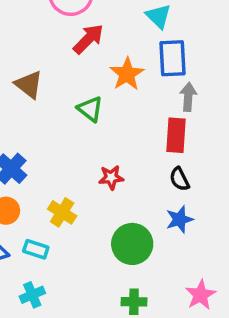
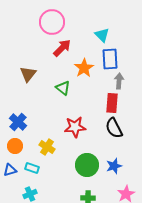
brown triangle: (29, 85) -> (28, 74), turned 30
red star: (111, 177) -> (75, 127), size x1.5
black semicircle: (179, 179) -> (114, 128), size x1.5
blue star: (179, 219) -> (114, 166), moved

